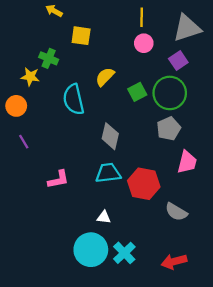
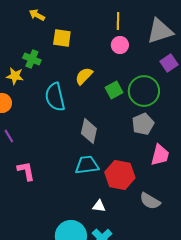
purple square: (178, 61) -> (169, 63), moved
pink L-shape: (58, 179) -> (26, 171), moved, turned -90
white triangle: (104, 217) -> (99, 206), moved

